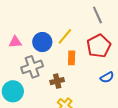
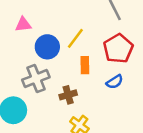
pink triangle: (15, 42) -> (23, 24), moved
blue semicircle: (107, 77) -> (115, 82), moved

